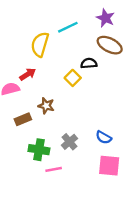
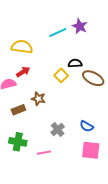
purple star: (105, 18) -> (80, 26), moved
yellow semicircle: (40, 44) -> (22, 47), moved, turned 80
brown ellipse: (110, 45) -> (93, 78), moved
green cross: (39, 150) -> (18, 142), moved

